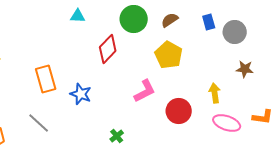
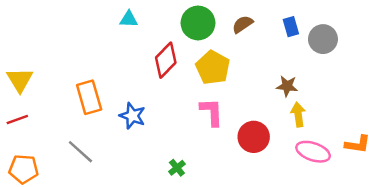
yellow pentagon: (169, 55) -> (213, 68), moved
brown star: (245, 69) -> (287, 86), moved
pink L-shape: (145, 91) -> (212, 112), turned -65

